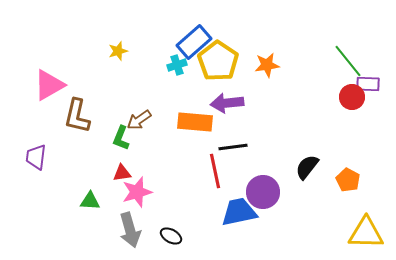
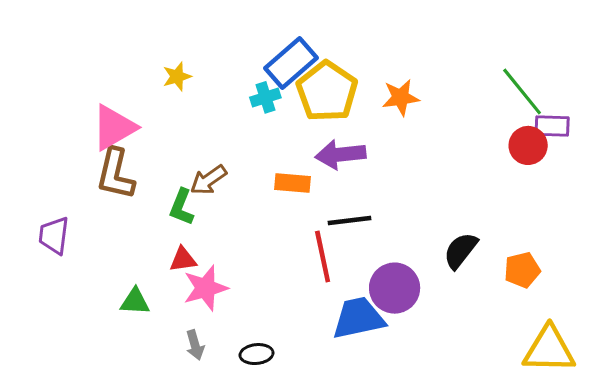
pink triangle: (49, 85) -> (114, 127), moved
orange rectangle: (195, 122) -> (292, 183), size x0.7
orange pentagon: (348, 180) -> (522, 270), turned 30
gray arrow: (130, 230) -> (195, 345), size x0.6
black ellipse: (171, 236) -> (256, 354), turned -35

